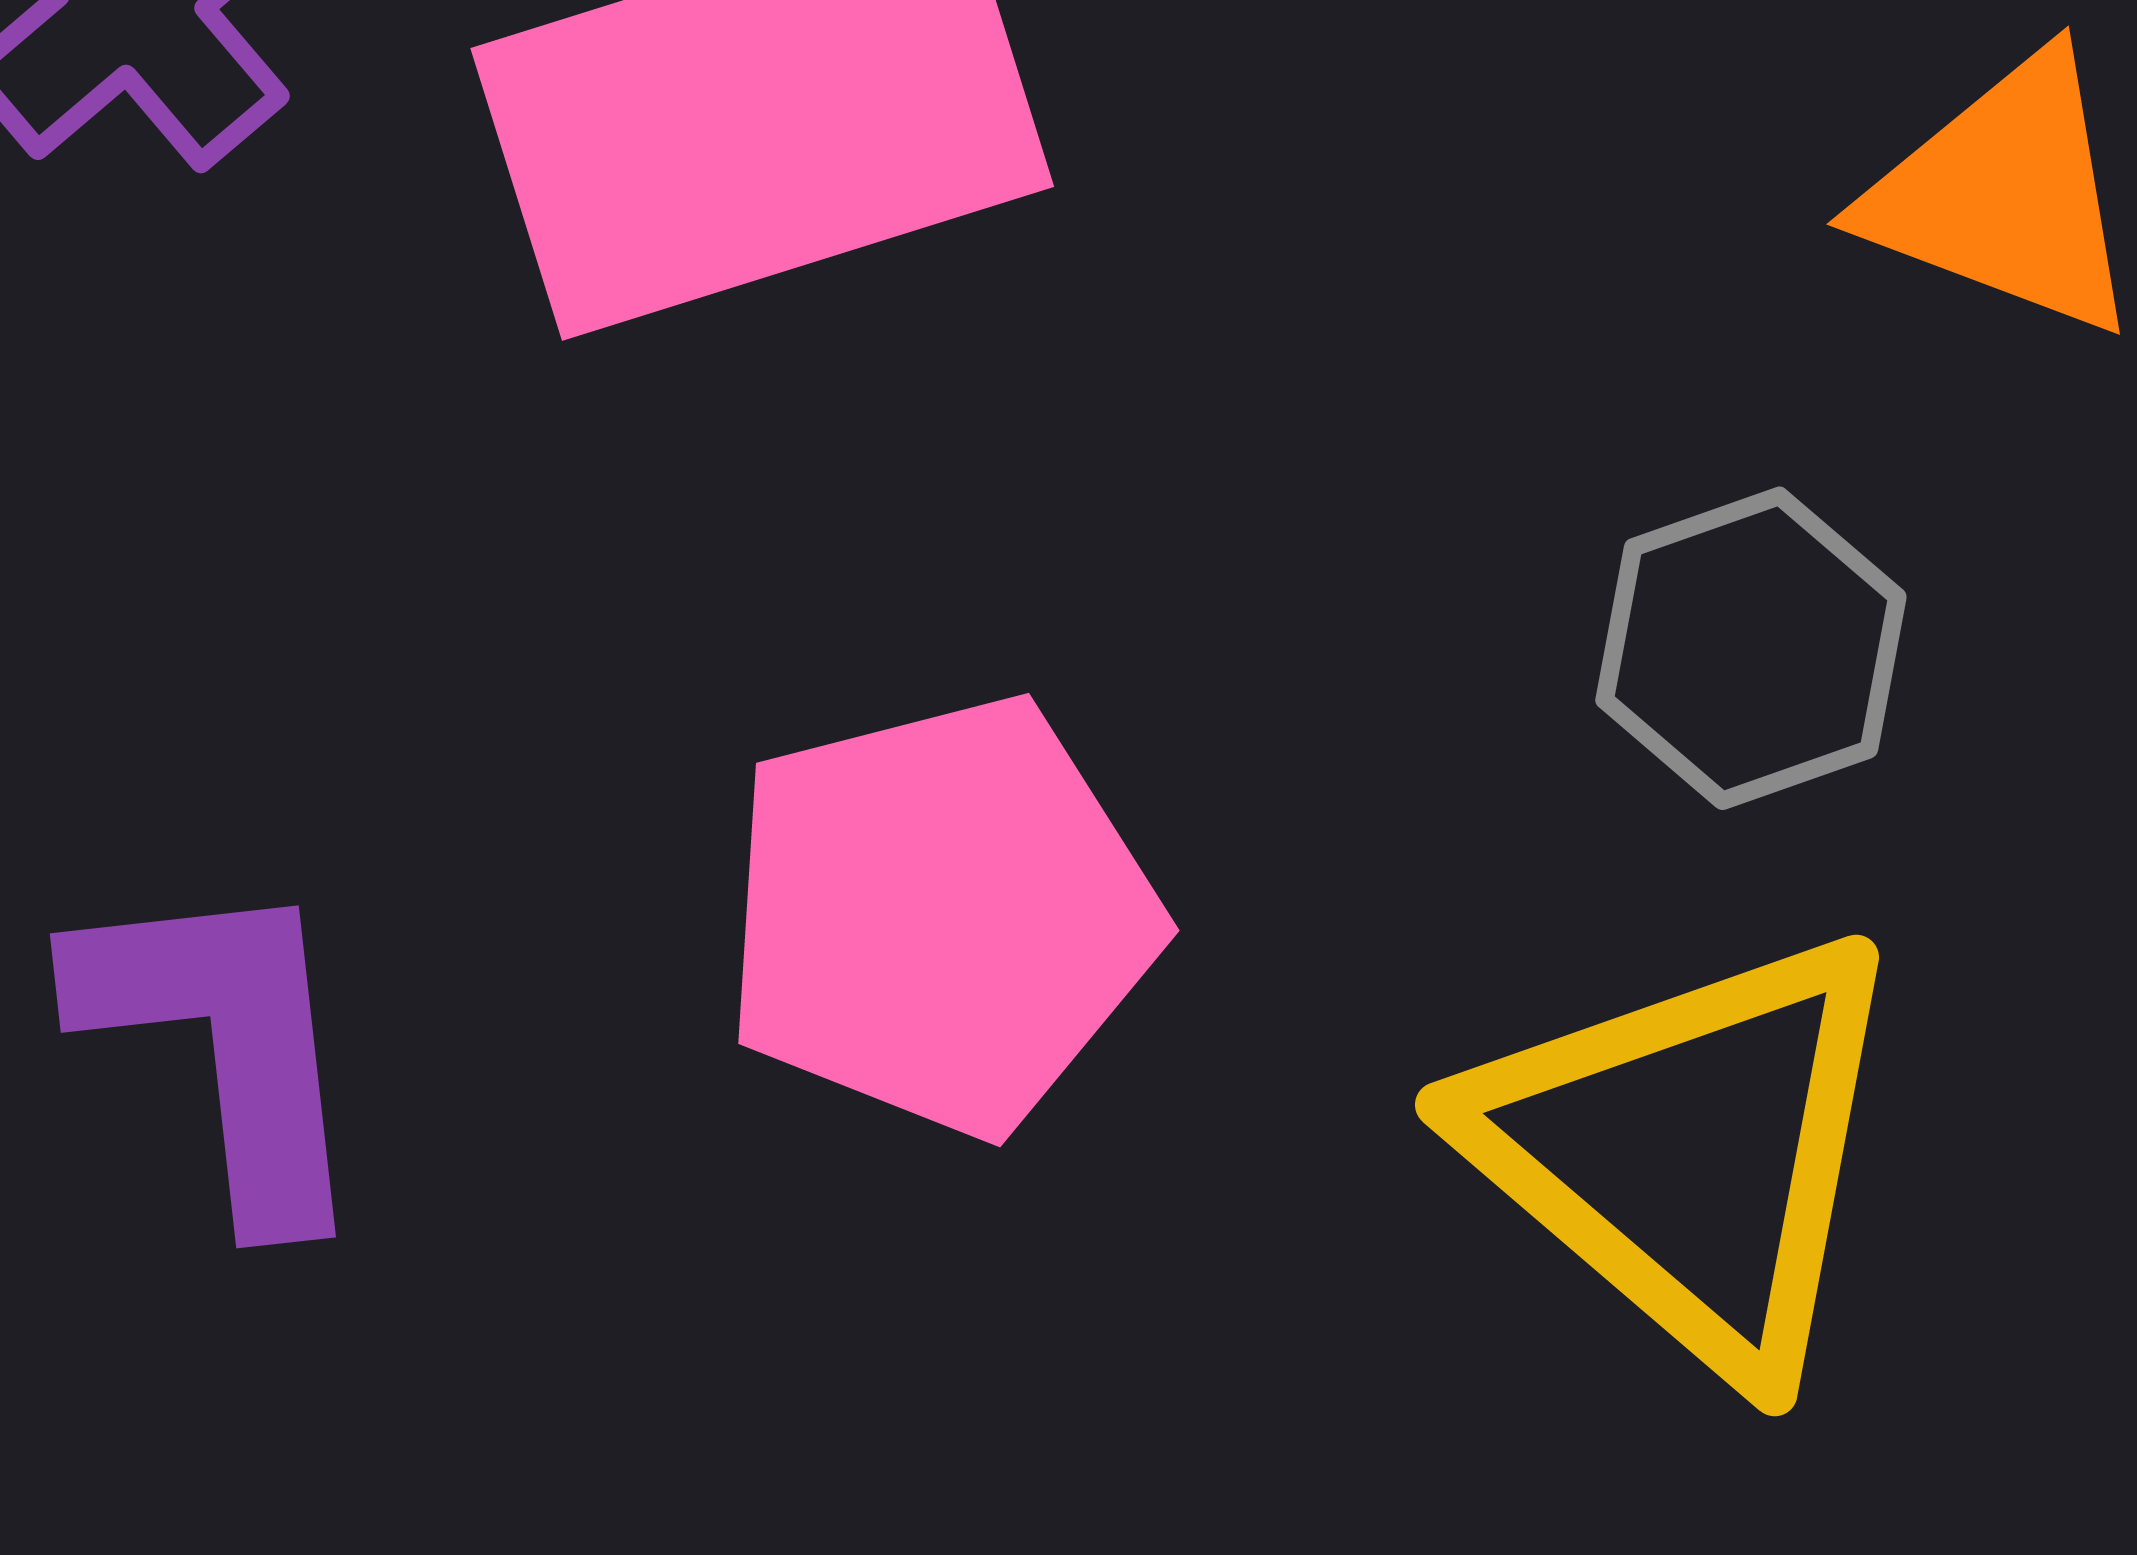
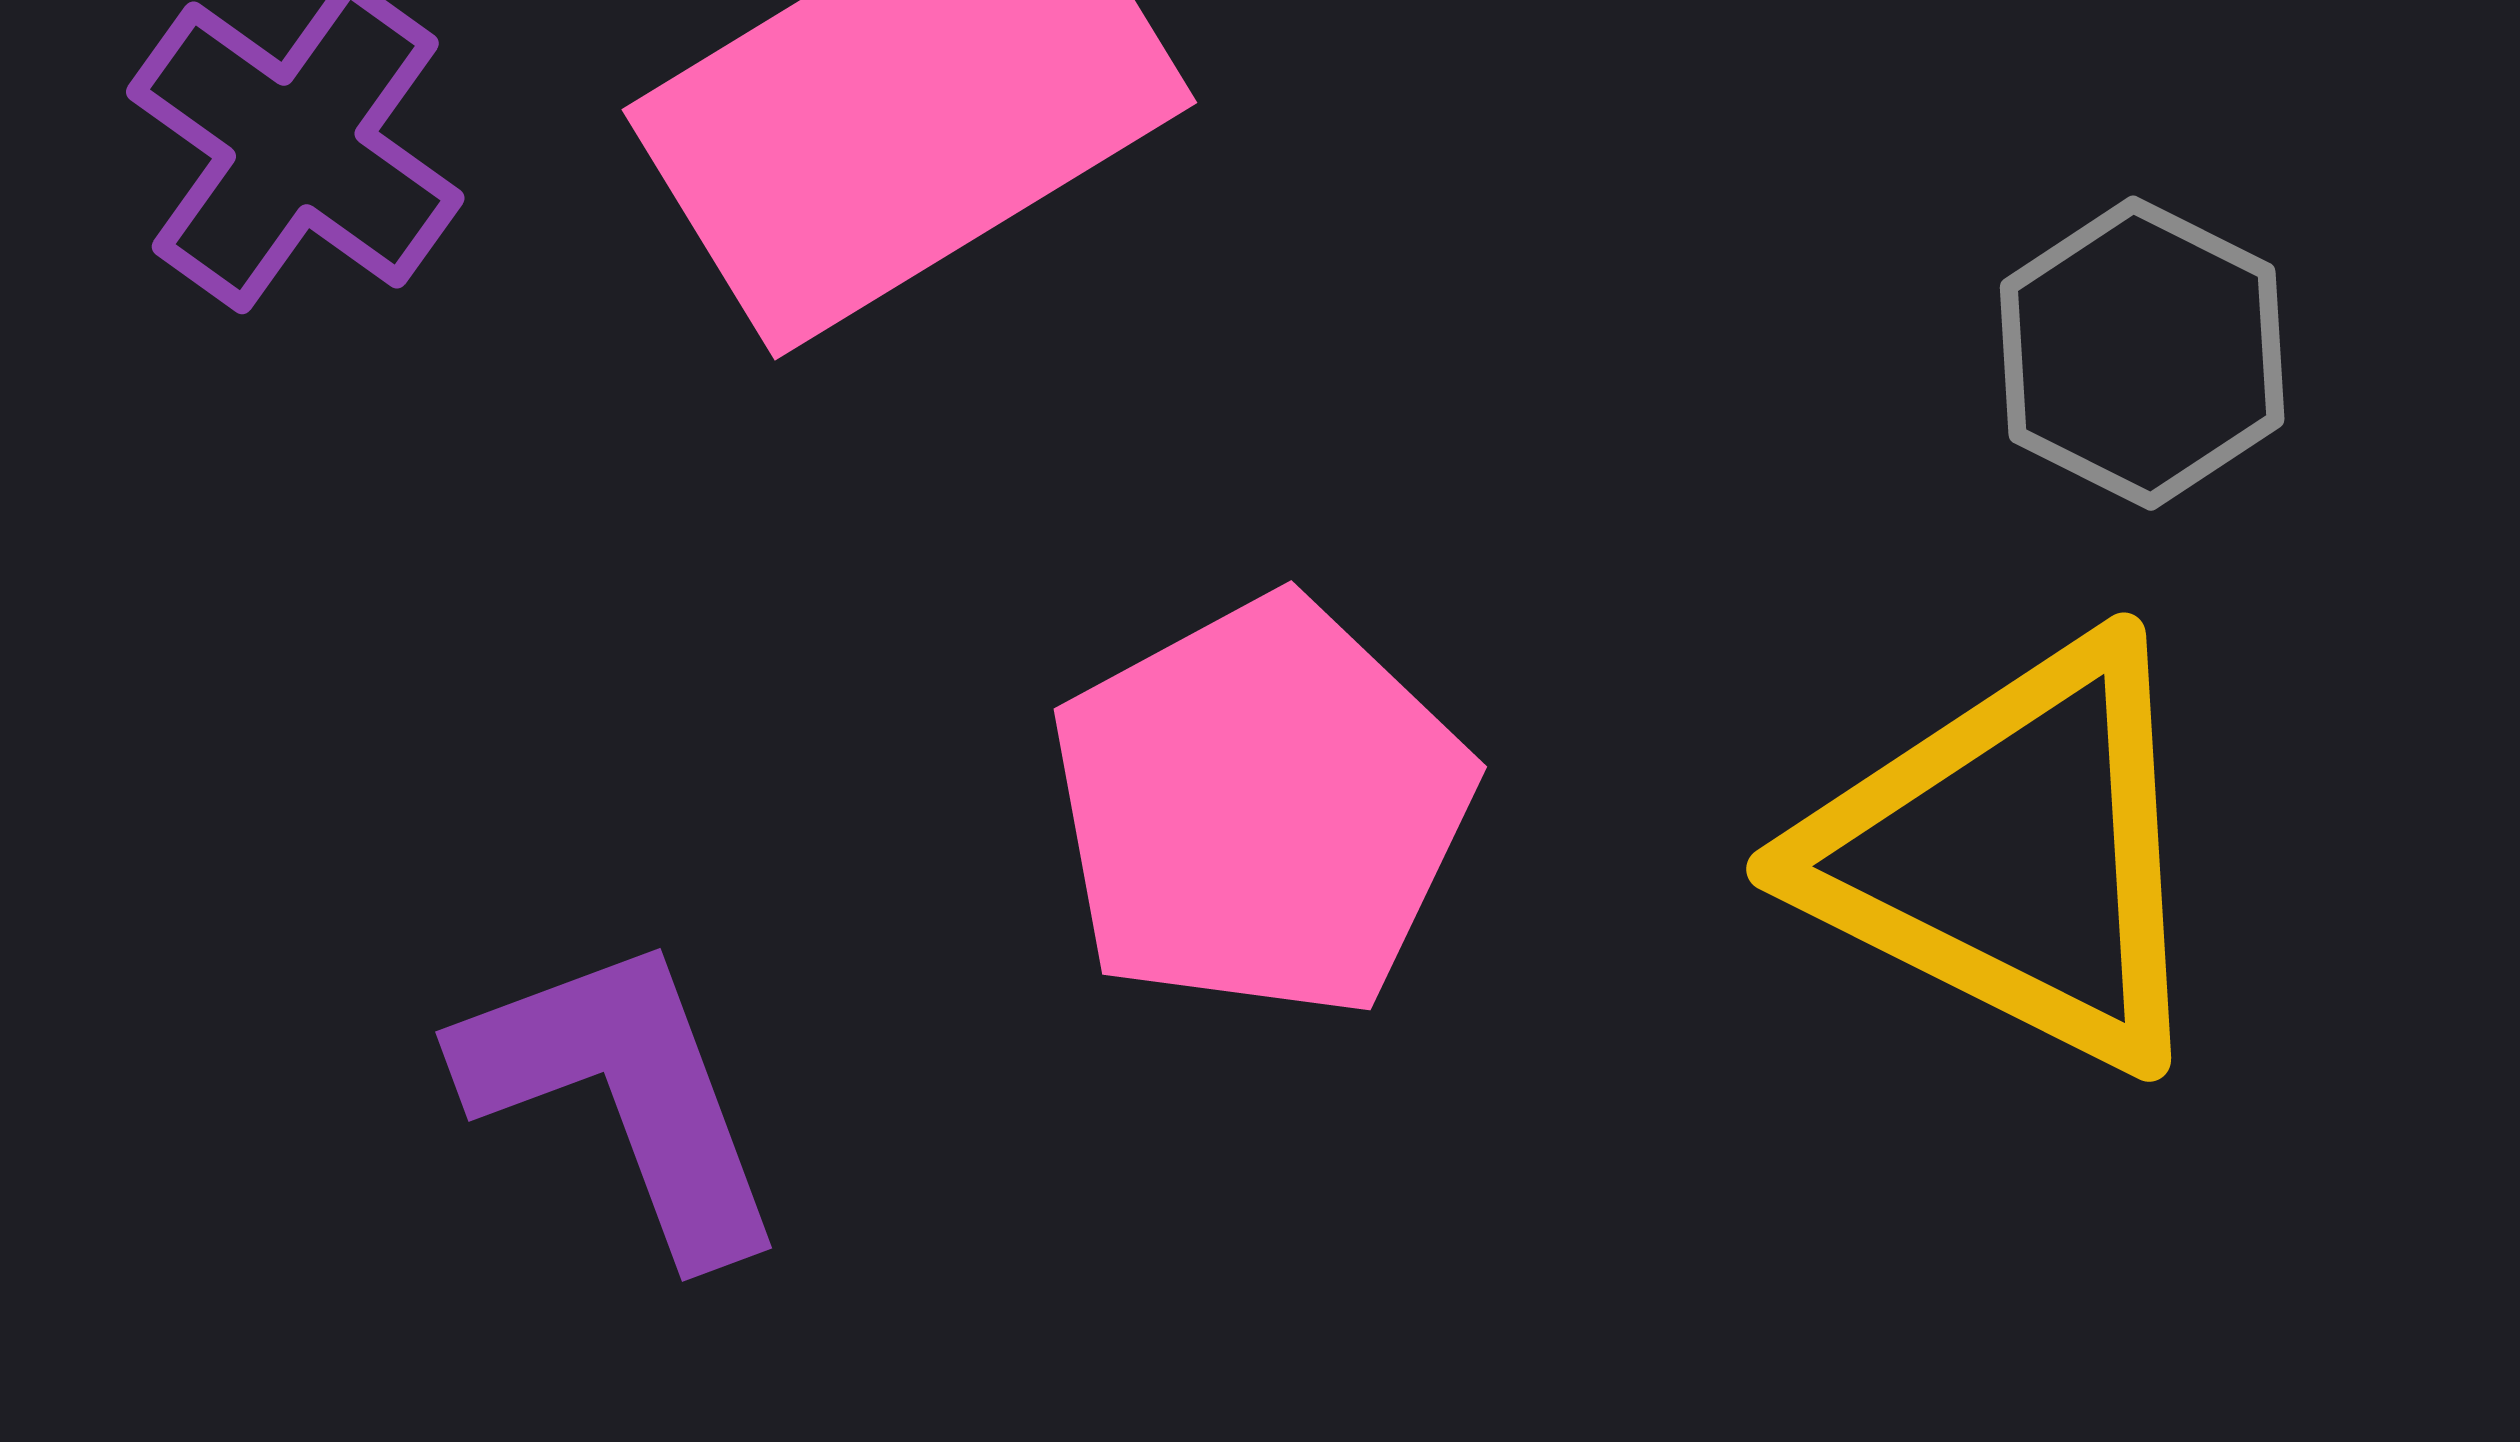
gray hexagon: (1751, 648) -> (2142, 353), moved

